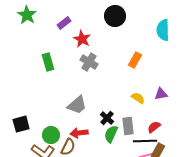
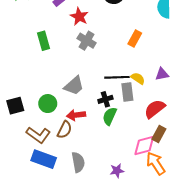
black cross: (107, 118) -> (105, 99), turned 32
gray rectangle: (128, 126) -> (127, 92), moved
red semicircle: (154, 127) -> (155, 109), size x1.5
green circle: (51, 135) -> (48, 104), moved
black line: (145, 141) -> (117, 77), moved

